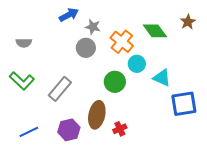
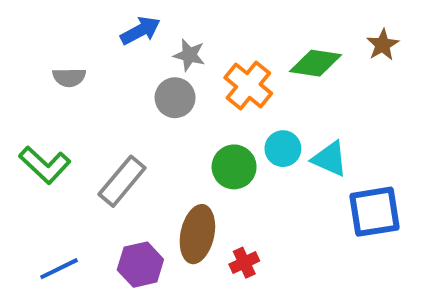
green diamond: (155, 31) -> (315, 63), turned -45
gray semicircle: (24, 43) -> (69, 77), moved
cyan circle: (137, 64) -> (283, 149), moved

